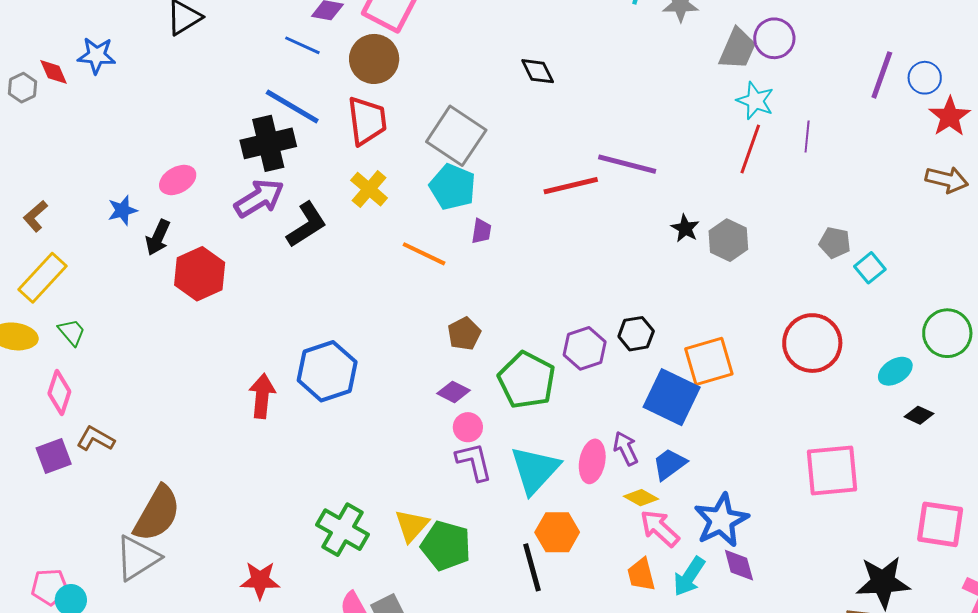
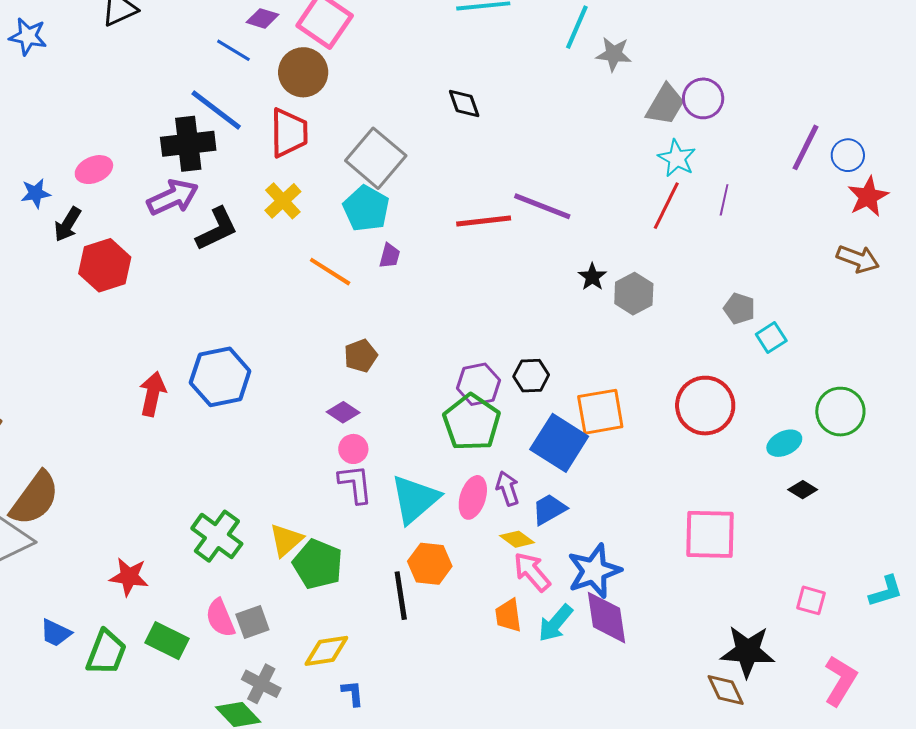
green pentagon: (527, 380) -> (472, 422), moved
pink square: (940, 524) -> (811, 600), size x0.6
purple diamond: (739, 565) -> (606, 618), size x1.5

